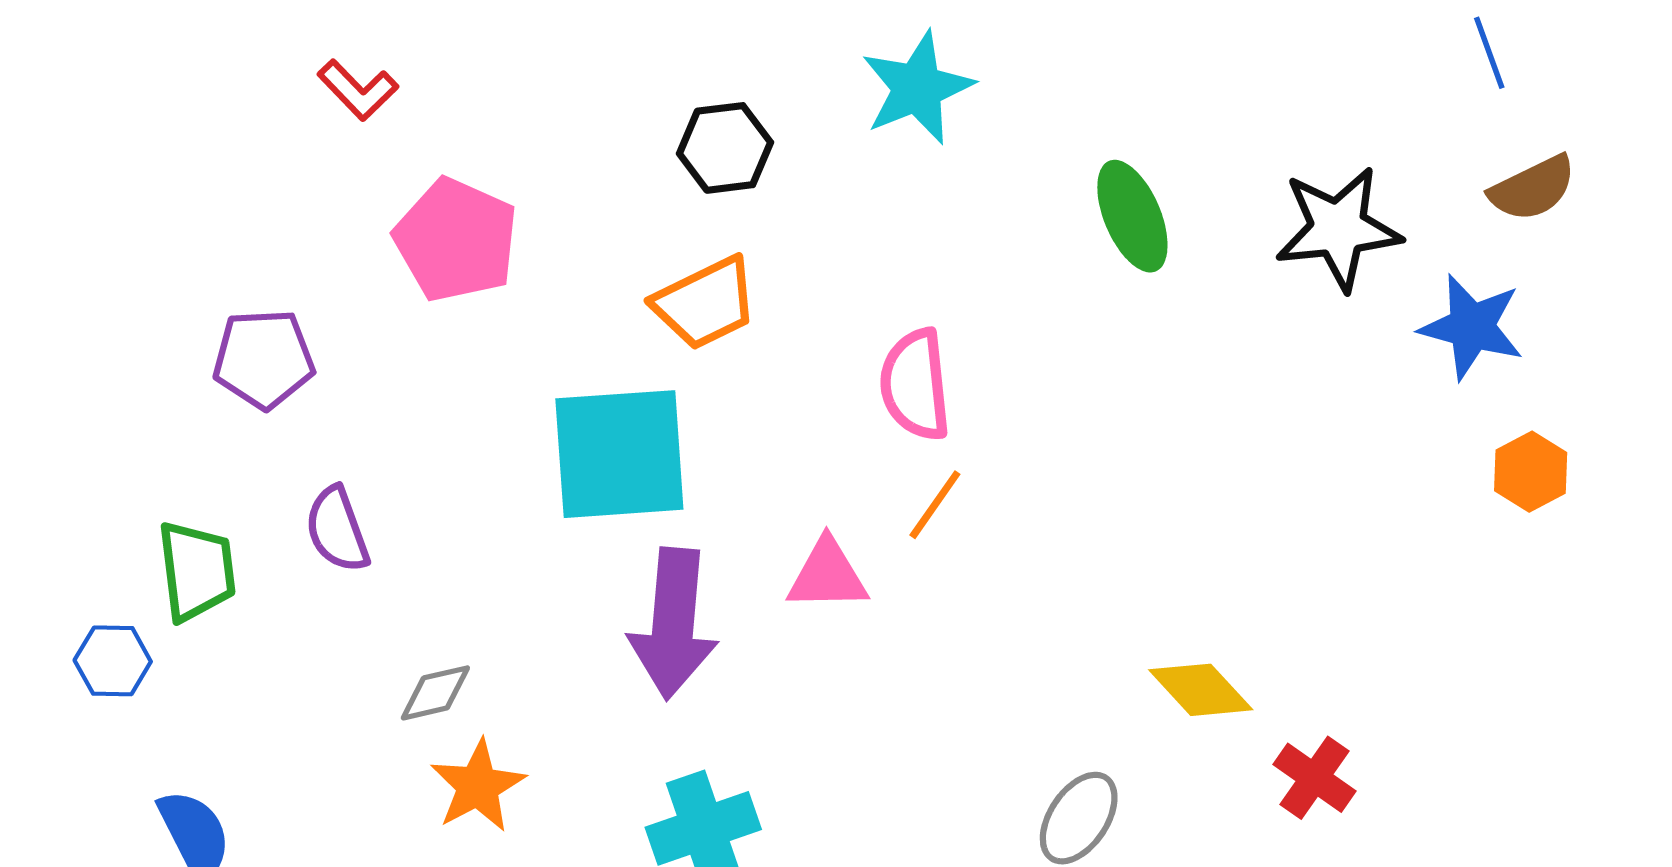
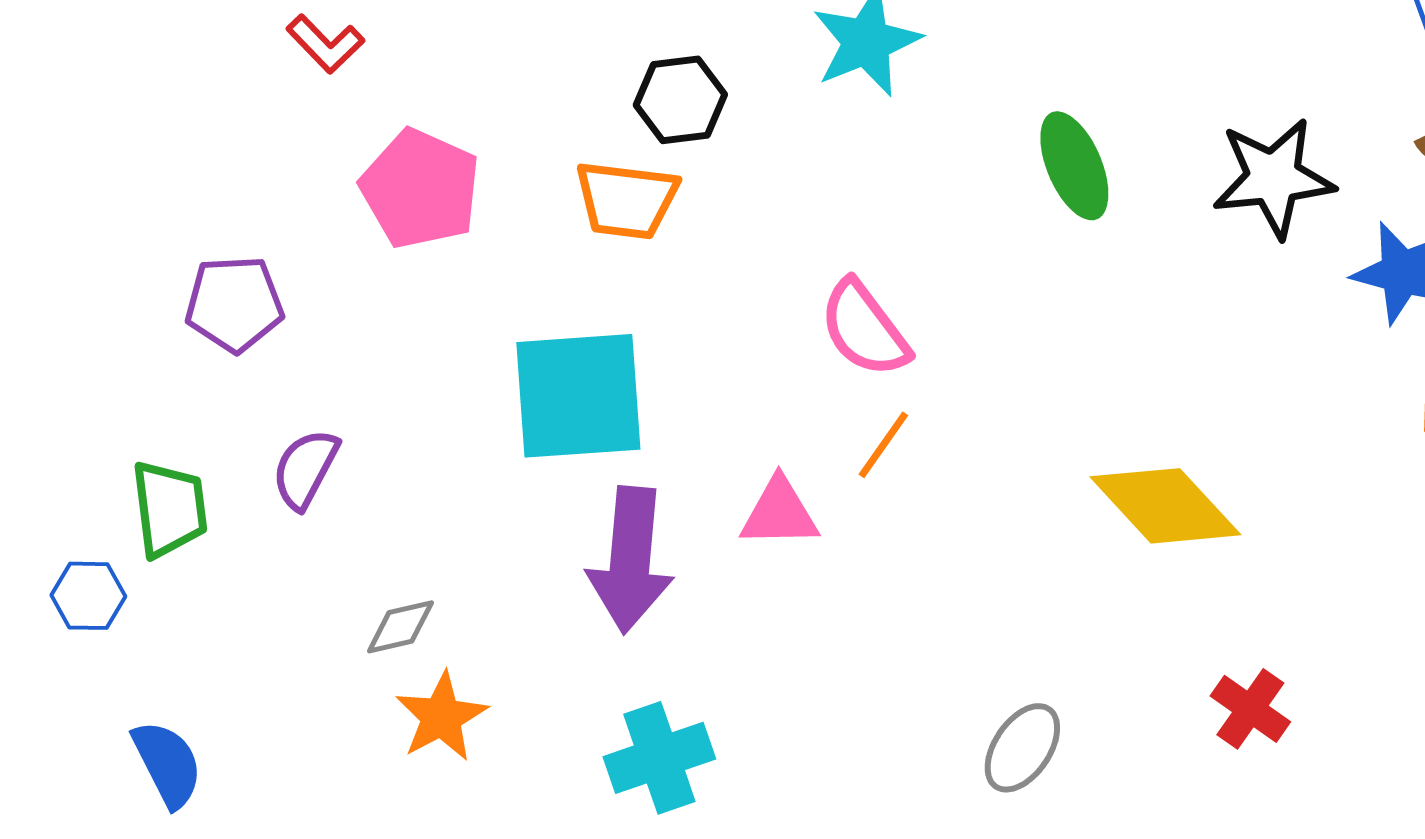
orange trapezoid: (705, 303) -> (626, 200), moved, turned 33
pink semicircle: (915, 385) -> (864, 329), turned -31
purple semicircle: (337, 530) -> (305, 469), turned 48
yellow diamond: (1201, 690) -> (1165, 506), moved, size x1.5

